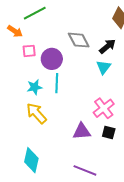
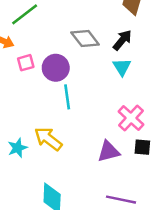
cyan star: (35, 87) -> (18, 148), moved

